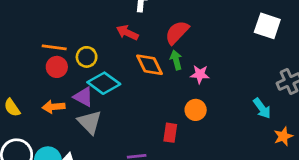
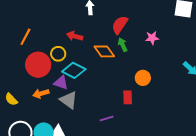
red arrow: (127, 33) -> (75, 36), moved
orange line: (54, 47) -> (25, 37), moved, turned -60
red circle: (57, 67) -> (38, 65), size x1.6
pink star: (200, 74) -> (152, 38), moved

